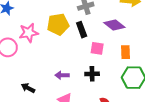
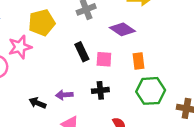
yellow pentagon: (58, 24) -> (42, 23), moved
black rectangle: (82, 30) -> (82, 52), moved
black arrow: (28, 88) -> (37, 103), moved

